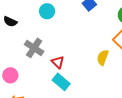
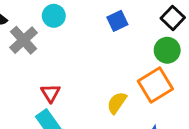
gray cross: (34, 48) -> (24, 40), moved

